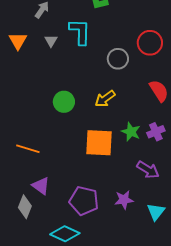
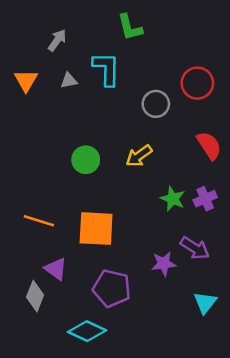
gray triangle: (51, 41) -> (69, 81), turned 48
orange square: (99, 143) -> (96, 229), moved
purple star: (124, 200) -> (164, 264), moved

